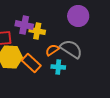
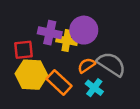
purple circle: (78, 16) -> (84, 30), moved
cyan cross: (58, 67) -> (94, 88), turned 32

